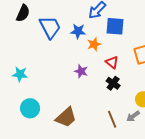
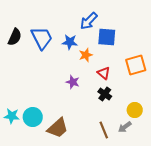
black semicircle: (23, 13) -> (15, 37), moved
cyan star: (20, 74) -> (12, 116), moved
cyan circle: (30, 108) -> (33, 117), moved

